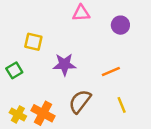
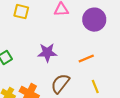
purple circle: (120, 25) -> (94, 20), size x1.5
yellow square: (33, 42) -> (21, 12), moved

